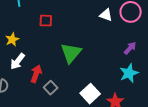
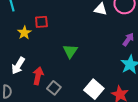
yellow star: (12, 40) -> (24, 33), moved
green triangle: (71, 53) -> (70, 51), size x0.7

